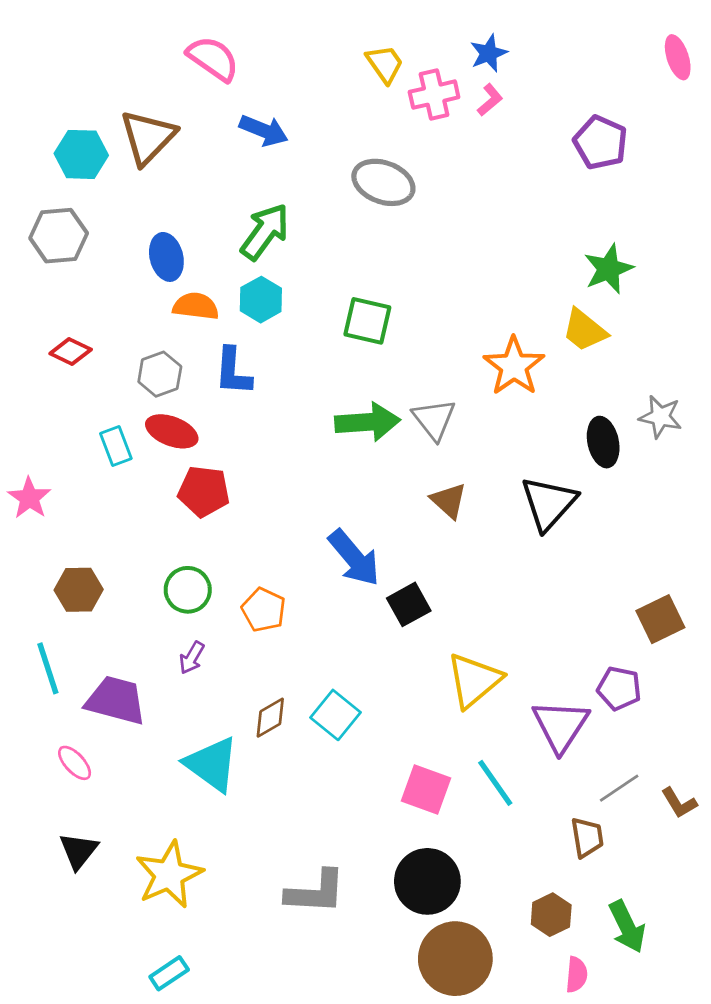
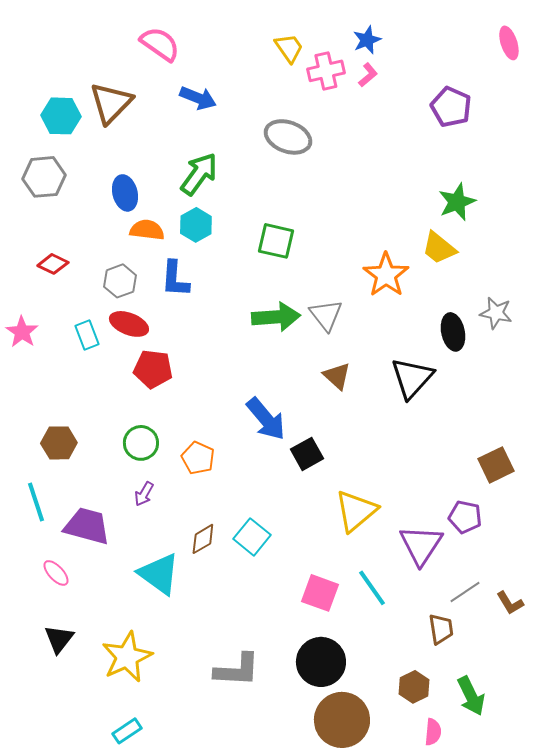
pink star: (29, 498) -> (22, 332), moved

